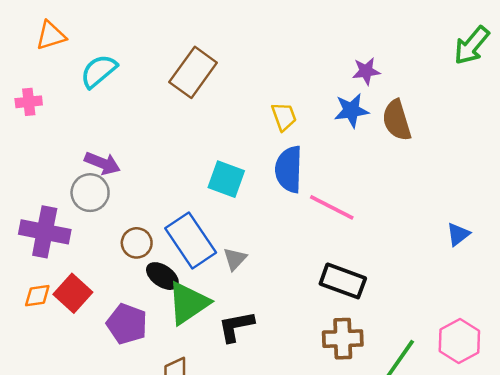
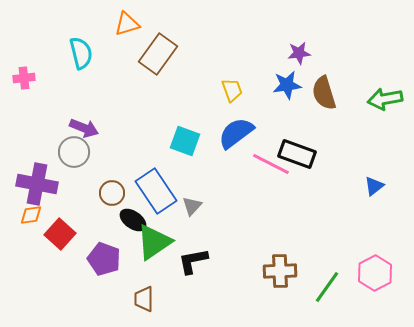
orange triangle: (51, 36) -> (127, 24), moved
green arrow: (472, 45) -> (385, 99), moved, turned 40
cyan semicircle: (99, 71) -> (81, 53), turned 116
blue semicircle: (289, 169) -> (236, 133), turned 51
black rectangle: (343, 281) -> (297, 154), moved
orange diamond: (37, 296) -> (31, 215), moved

